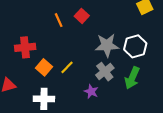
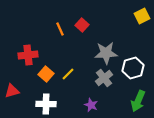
white hexagon: (135, 46) -> (133, 68), moved
green arrow: (132, 78) -> (138, 101), moved
purple star: (91, 91) -> (91, 105), moved

